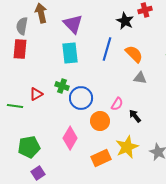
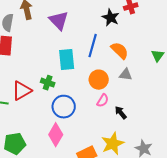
cyan rectangle: (70, 53) -> (67, 60), moved
red triangle: (36, 94) -> (22, 91), size x1.5
blue circle: (81, 98) -> (64, 107), moved
orange circle: (100, 121) -> (99, 80), moved

